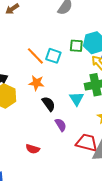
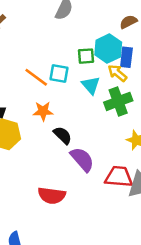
cyan triangle: (77, 99) -> (91, 85), moved
purple semicircle: (61, 125) -> (82, 159), size x1.5
red semicircle: (33, 149) -> (52, 196), size x1.5

